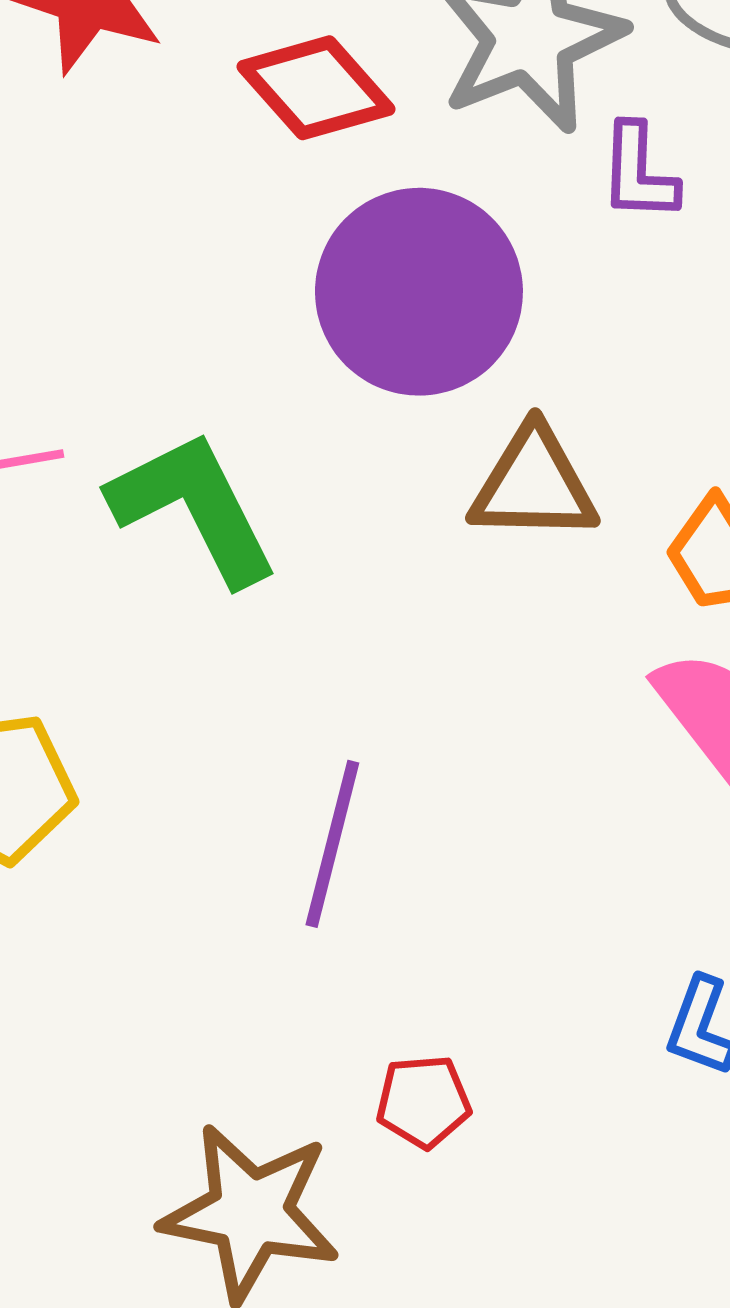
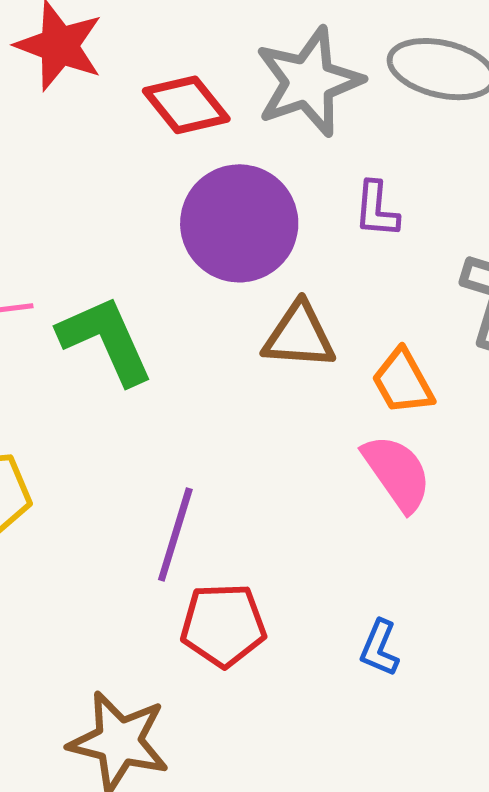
purple L-shape: (639, 172) -> (377, 209), moved
red pentagon: (423, 1101) -> (223, 625), moved, size x1.6

